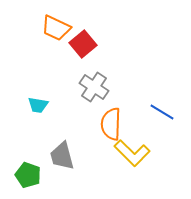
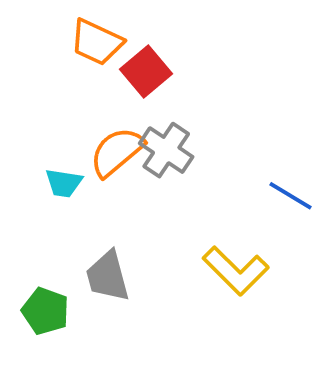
orange semicircle: (111, 124) -> (117, 152), moved, turned 48

